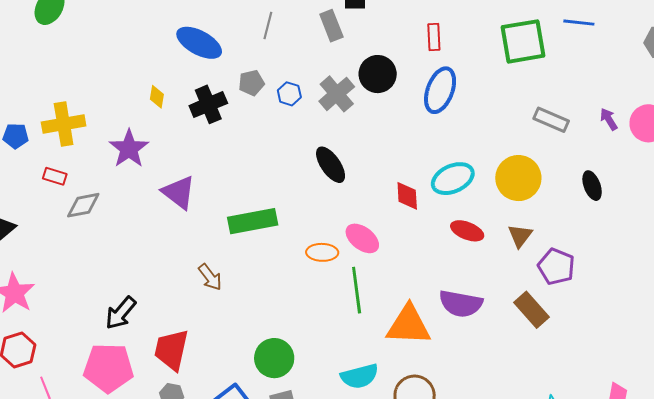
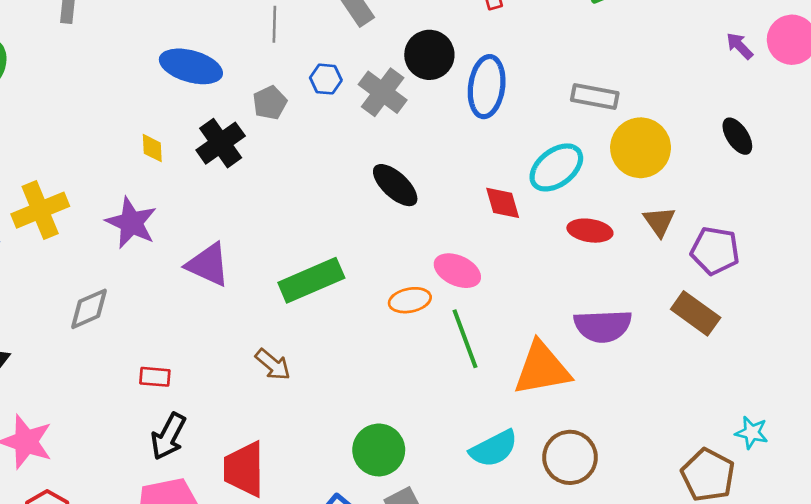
blue ellipse: (440, 90) -> (487, 87), moved
blue hexagon: (289, 94) -> (326, 79), moved
gray rectangle: (551, 120) -> (595, 96), moved
red rectangle: (55, 176) -> (155, 377), moved

